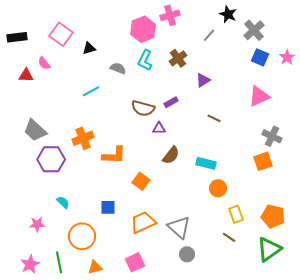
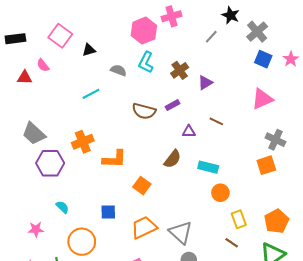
brown cross: (178, 58) -> (180, 70), moved
purple triangle: (159, 128) -> (189, 132), moved
orange pentagon: (273, 216) -> (277, 221), turned 30

